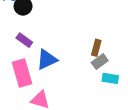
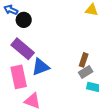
purple rectangle: (24, 40) -> (23, 49), size x1.6

